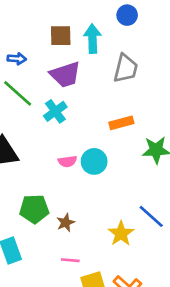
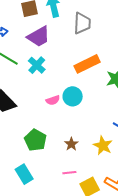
orange rectangle: (121, 123) -> (87, 64), size x1.4
green pentagon: (34, 209) -> (35, 140), turned -30
brown star: (66, 223) -> (71, 144), moved

